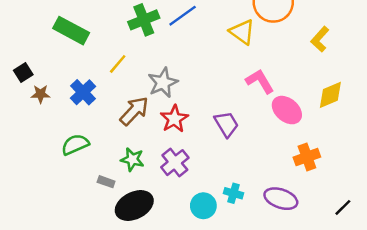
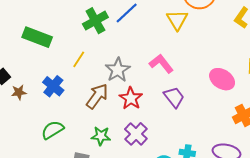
yellow triangle: (242, 32) -> (177, 20), turned 30
pink L-shape: (260, 81) -> (161, 64), moved

